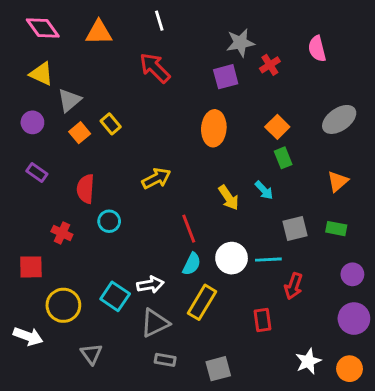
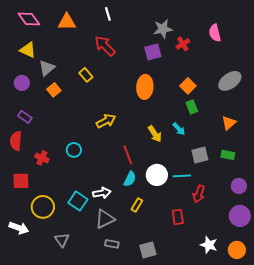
yellow rectangle: (111, 124) -> (86, 75), moved
red semicircle: (86, 189) -> (16, 141), moved
yellow rectangle: (202, 302) -> (137, 205), size x0.6
white star: (308, 361) -> (209, 245), turned -30

